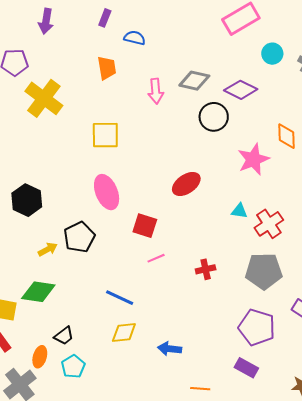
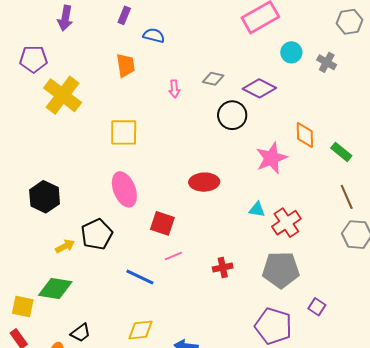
gray diamond: (194, 81) -> (213, 79), size x0.7
pink arrow: (156, 91) -> (174, 89), size x0.7
red ellipse: (186, 184) -> (204, 182), turned 32
blue line: (120, 298) -> (140, 277), moved

